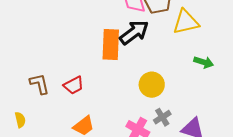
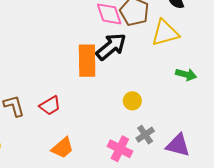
yellow circle: (152, 85) -> (132, 101), size x0.7

